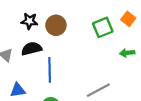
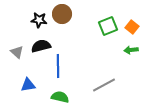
orange square: (128, 19) -> (132, 27), moved
brown circle: (56, 25) -> (62, 14), moved

